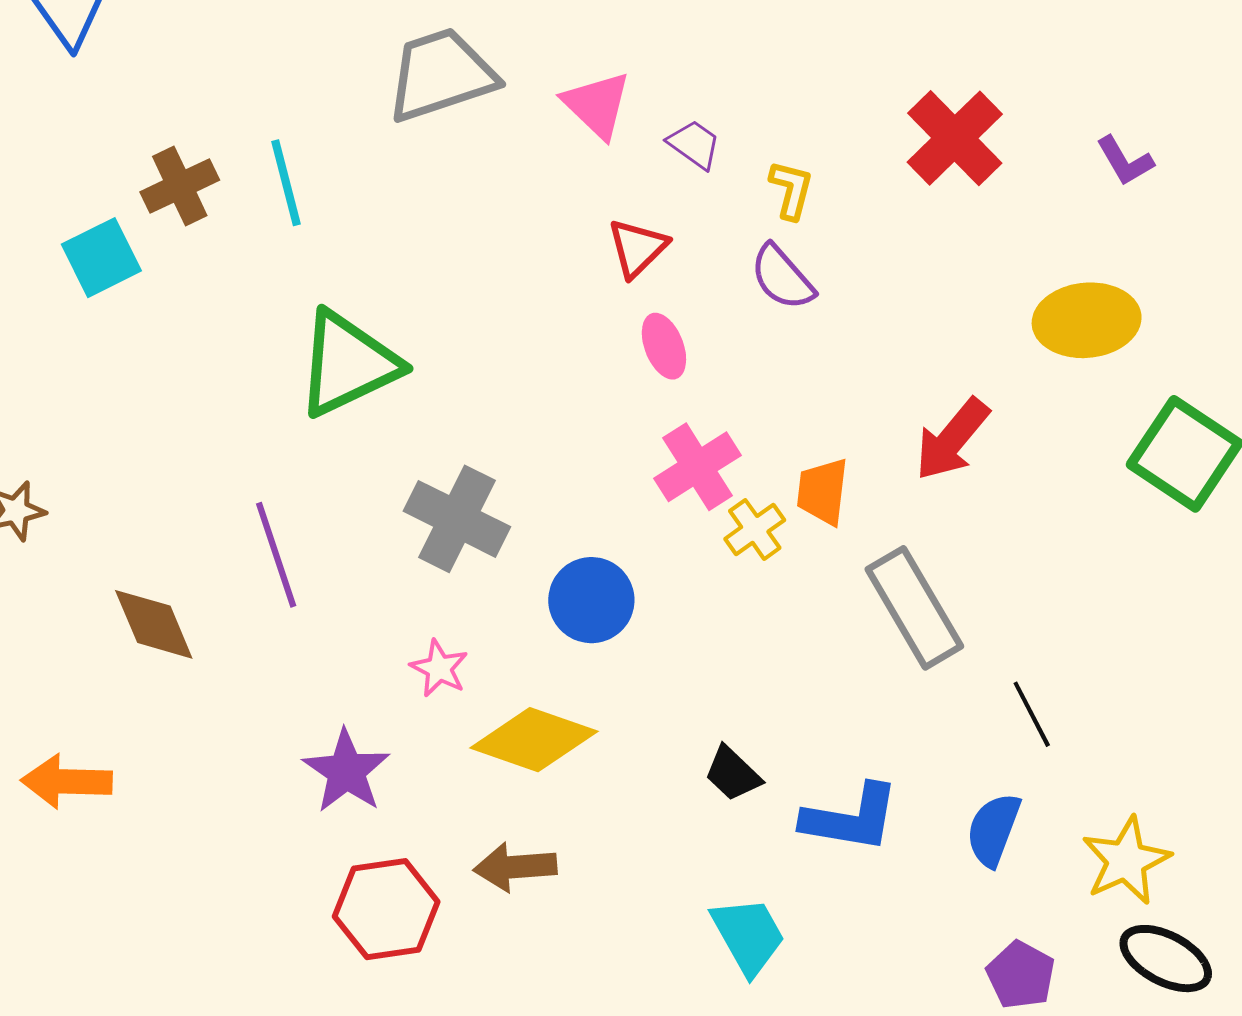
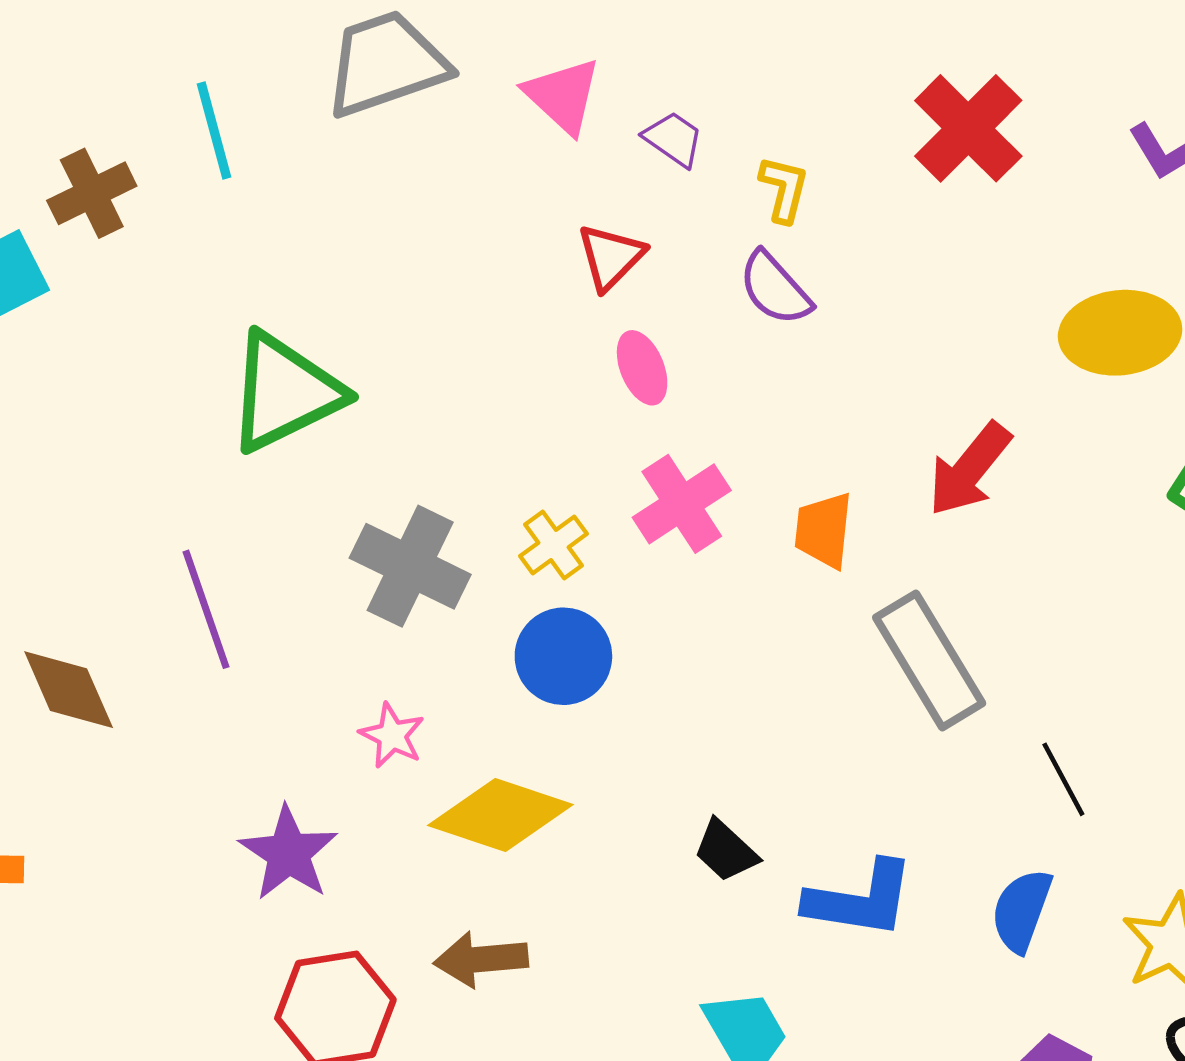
cyan line: (286, 183) -> (214, 130), moved
yellow cross: (755, 529) -> (554, 545), moved

